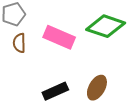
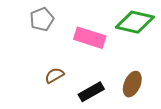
brown semicircle: (19, 43) -> (54, 75), moved, turned 66

